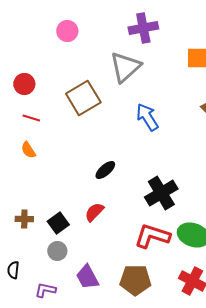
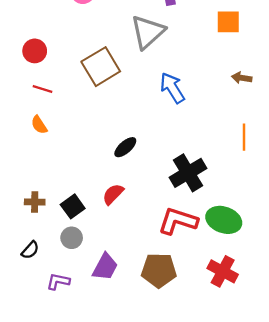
black semicircle: (13, 270) -> (30, 250), moved, turned -144
purple trapezoid: (87, 277) -> (105, 267), turned -124

